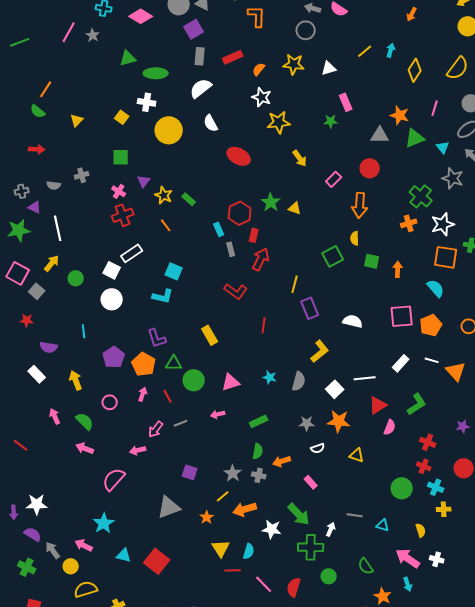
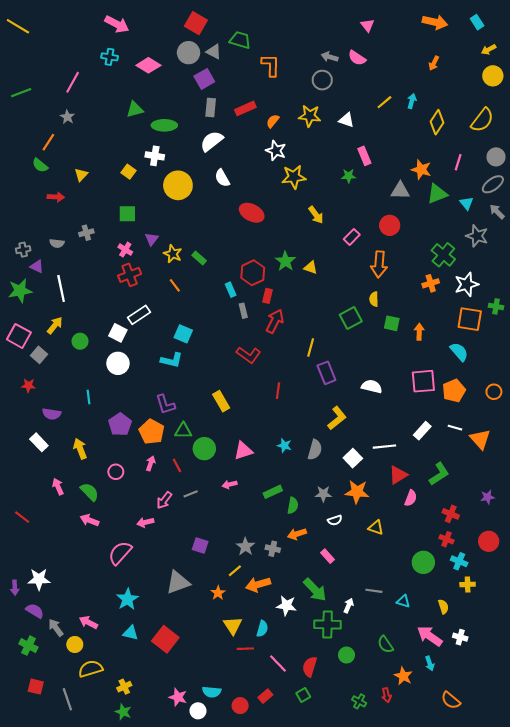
gray star: (93, 35) -> (67, 117), moved
white triangle: (329, 68) -> (346, 120), turned 35
red arrow: (37, 149) -> (56, 197), moved
green semicircle: (258, 451) -> (293, 505), moved
cyan star: (104, 523) -> (127, 599), moved

